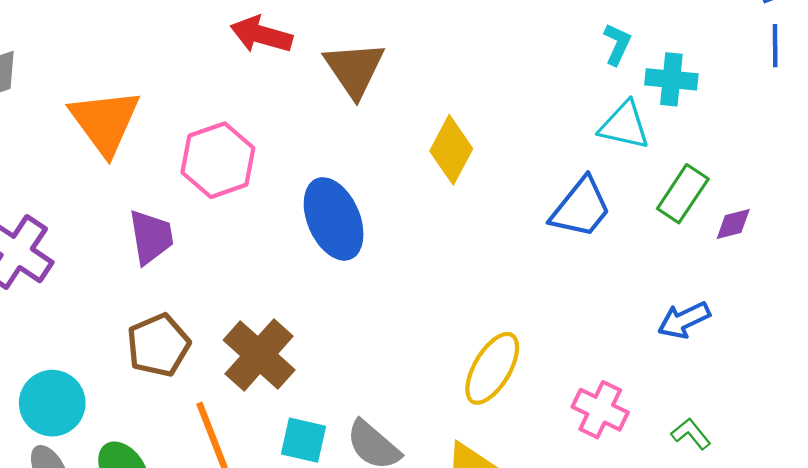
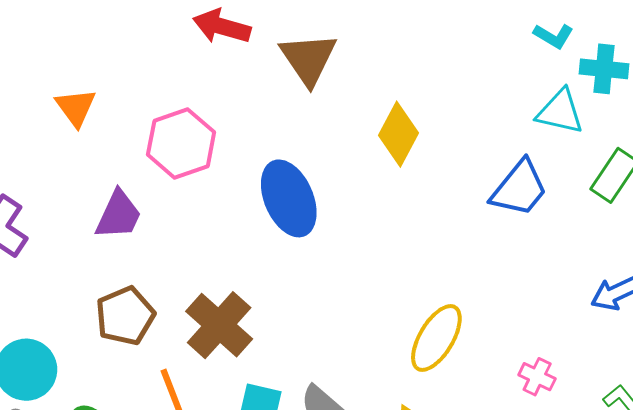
cyan L-shape: (617, 44) -> (553, 36), turned 96
orange triangle: (105, 122) -> (76, 107), size x0.6
purple trapezoid: (151, 237) -> (118, 215), turned 34
pink cross: (600, 410) -> (537, 377), size x0.7

